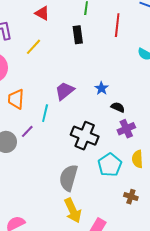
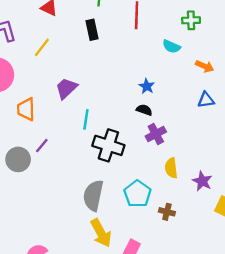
blue star: (101, 88) -> (147, 86), moved
purple trapezoid: (65, 91) -> (66, 88), moved
cyan line: (45, 113) -> (86, 119), moved
cyan pentagon: (110, 165) -> (137, 194), moved

